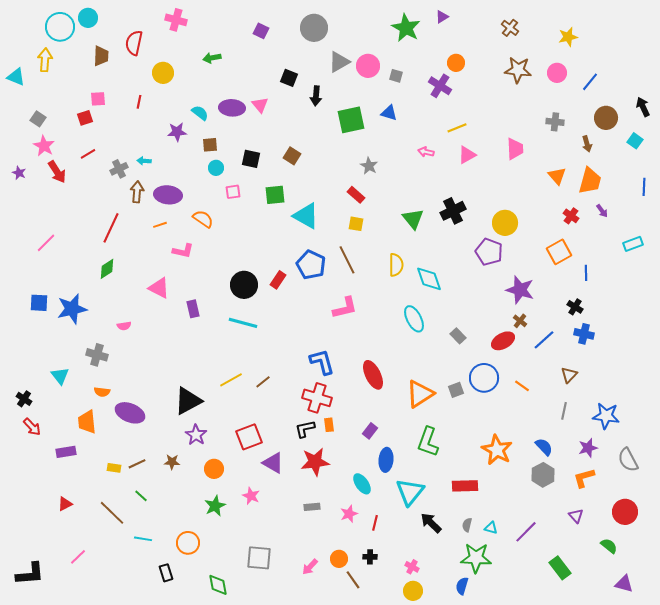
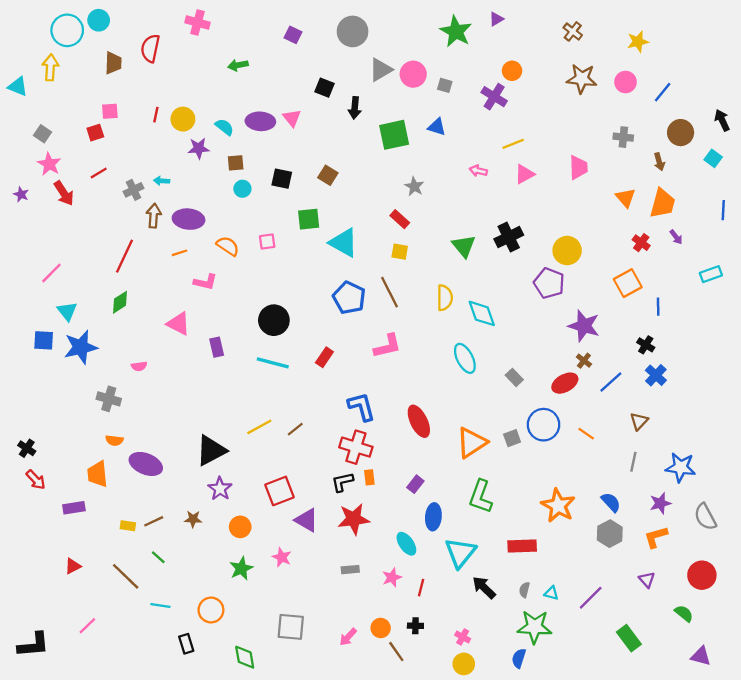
yellow circle: (163, 73) -> (183, 119), moved
pink square: (233, 192) -> (267, 242), moved
red rectangle: (278, 280) -> (324, 357), moved
blue cross: (584, 334) -> (656, 375), turned 30
cyan triangle: (60, 376) -> (67, 311), moved

